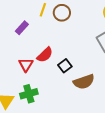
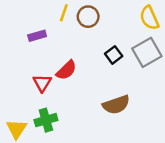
purple rectangle: (22, 28) -> (37, 36), turned 32
black square: (65, 66) -> (114, 55), moved

